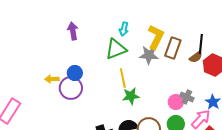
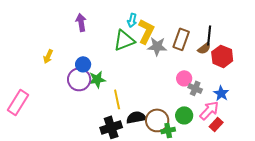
yellow L-shape: (156, 37) -> (146, 31), moved
yellow line: (123, 78) -> (117, 99), moved
yellow arrow: (52, 79) -> (48, 56), moved, turned -64
green star: (131, 96) -> (97, 79), moved
pink circle: (176, 102) -> (184, 78), moved

